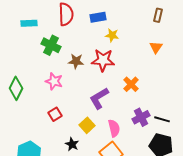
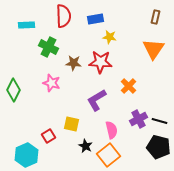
orange triangle: (156, 47) -> (154, 49), size x1.6
red square: (55, 114) -> (48, 136), moved
yellow square: (87, 125) -> (72, 124), moved, turned -35
black star: (72, 144) -> (86, 146), moved

